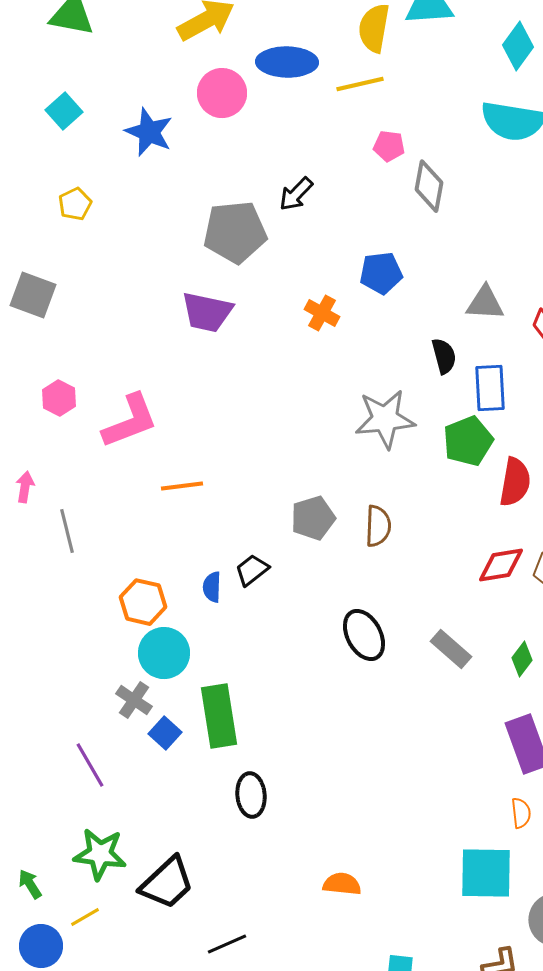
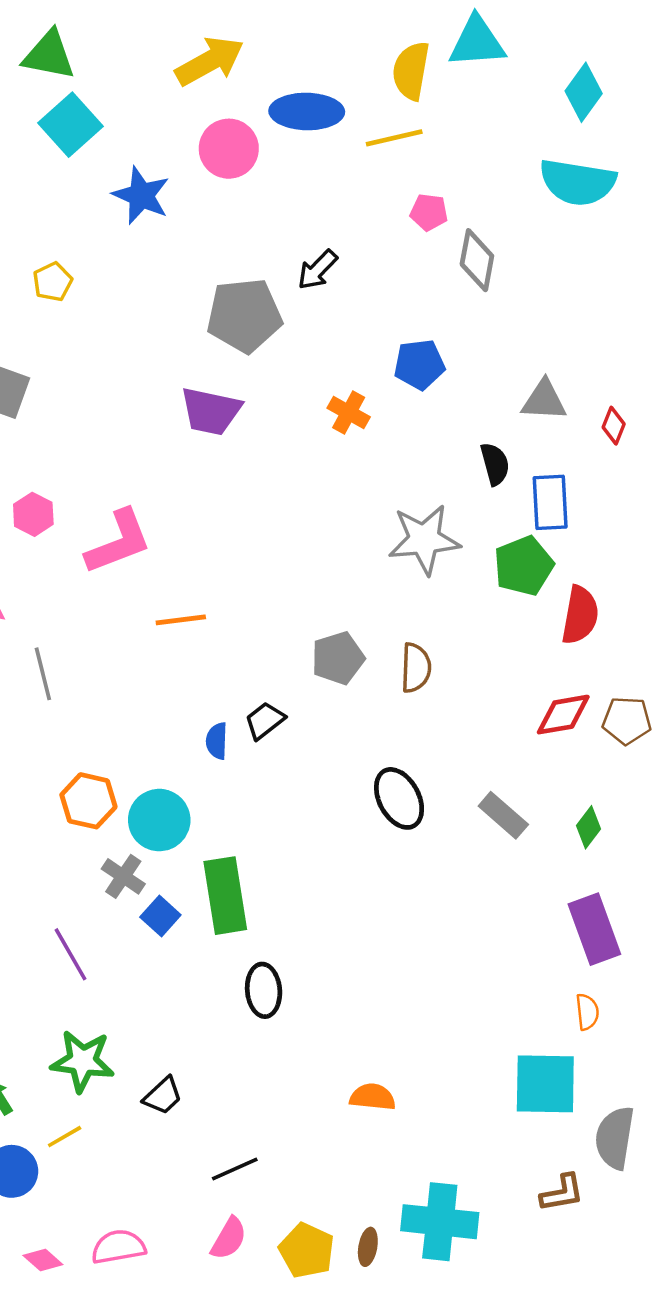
cyan square: (64, 111) -> (71, 125), moved, size x1.4
orange hexagon: (143, 602) -> (88, 801), moved
black trapezoid: (167, 883) -> (163, 1096), size x0.6

